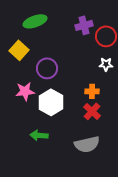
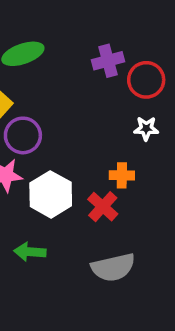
purple circle: (47, 68) -> (23, 135), moved
red cross: (92, 111) -> (103, 207), moved

